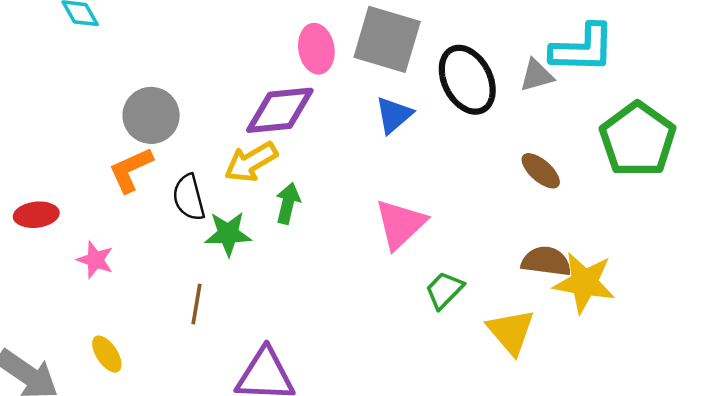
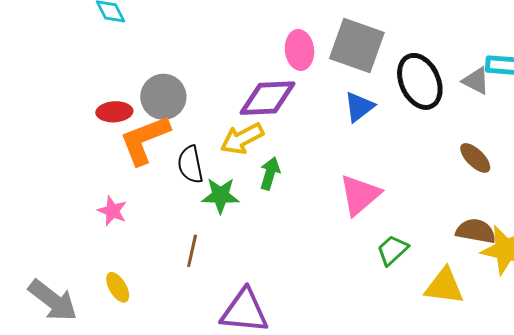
gray triangle: (537, 75) -> (476, 81), turned 40
orange L-shape: (131, 170) -> (145, 140), size x1.4
red ellipse: (36, 215) -> (114, 112), moved
yellow triangle: (511, 332) -> (444, 286), turned -45

